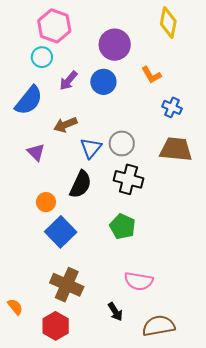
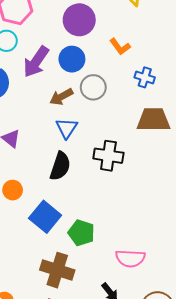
purple arrow: (68, 81) -> (36, 62), size x1.5
brown arrow: (65, 125) -> (61, 97), moved
gray circle: (122, 143) -> (93, 87), moved
orange circle: (46, 202) -> (13, 190), moved
green pentagon: (122, 226) -> (81, 233), moved

